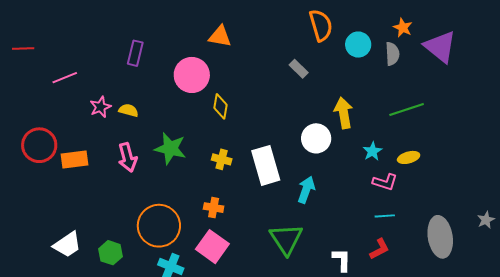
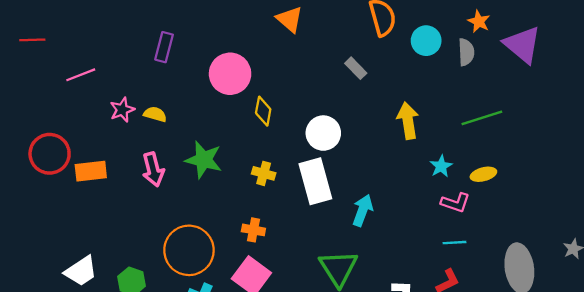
orange triangle: (220, 36) -> (290, 19), moved, turned 30
white circle: (316, 138) -> (323, 133), moved

